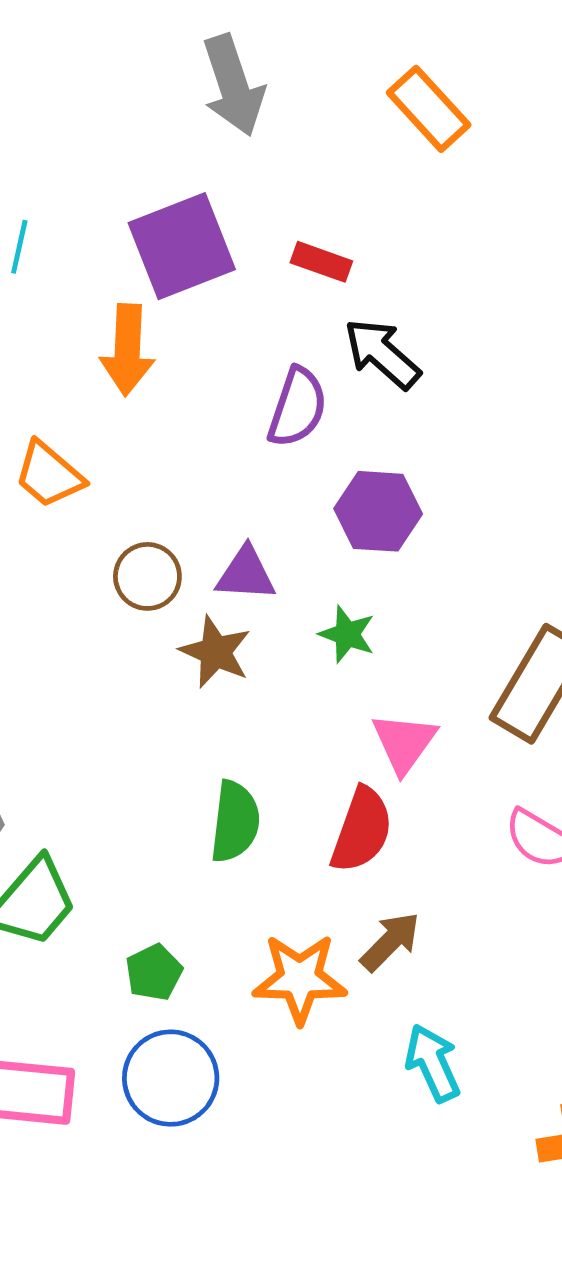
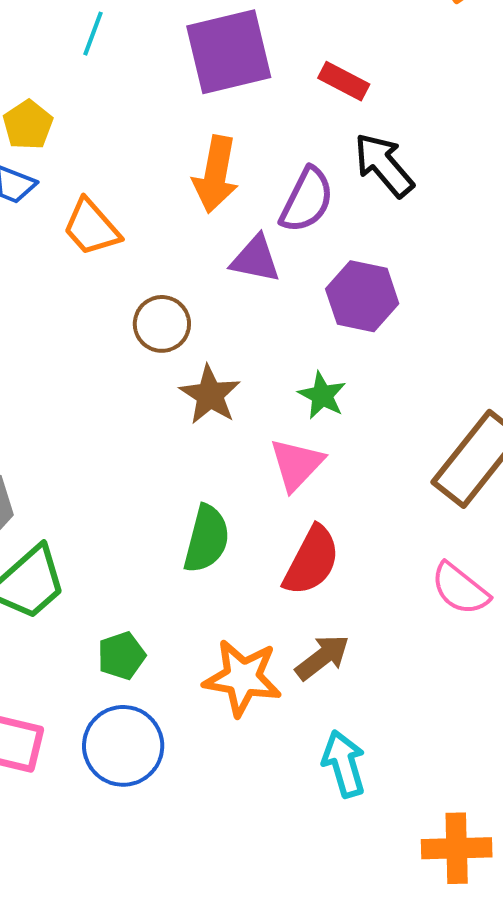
orange arrow: (127, 350) -> (216, 174), moved
purple triangle: (246, 574) -> (256, 259), moved
pink triangle: (404, 743) -> (297, 464), moved

